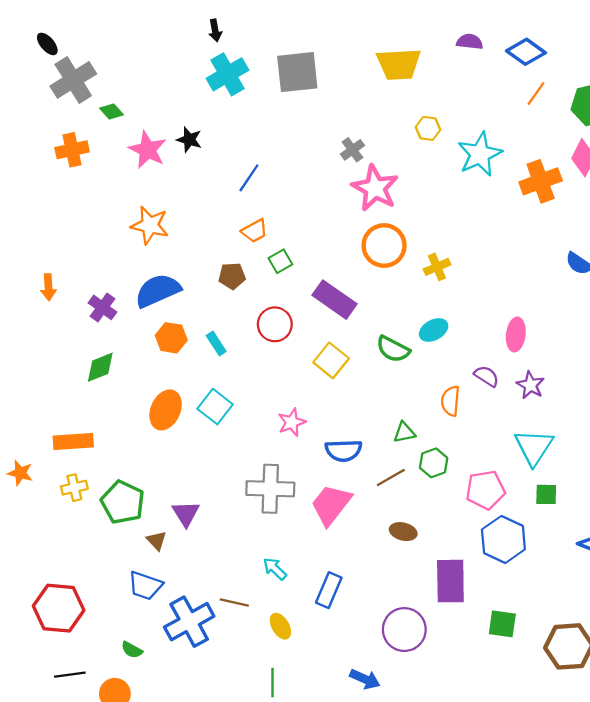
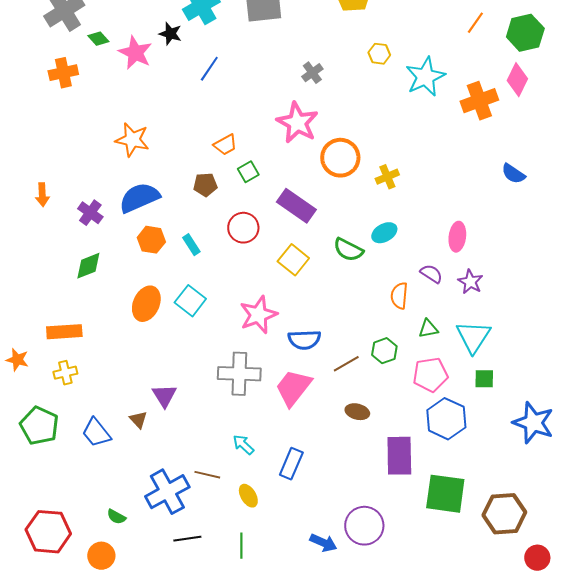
black star: (189, 140) -> (170, 34), moved
pink star: (148, 150) -> (135, 53), moved
blue line: (249, 178) -> (209, 69), moved
pink star: (375, 188) -> (297, 123), moved
pink star: (292, 422) -> (258, 315), size x1.5
green triangle: (404, 432) -> (428, 329), moved
green pentagon: (123, 502) -> (39, 426), moved
blue trapezoid: (145, 586) -> (96, 433), moved, turned 32
red hexagon: (59, 608) -> (48, 532), moved
green square: (502, 624) -> (445, 494), size x1.6
purple circle: (404, 630) -> (364, 526), moved
black line: (70, 675) -> (187, 539), moved

